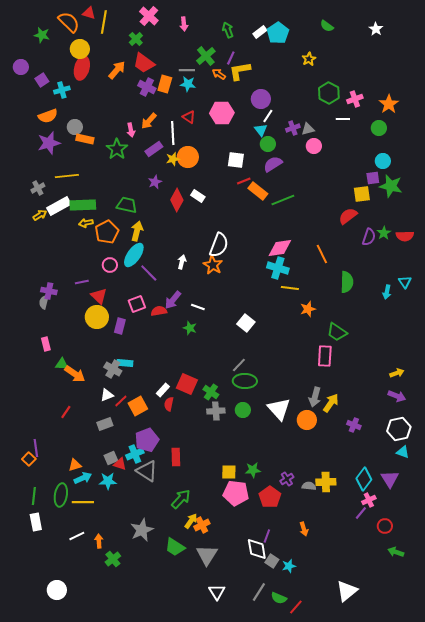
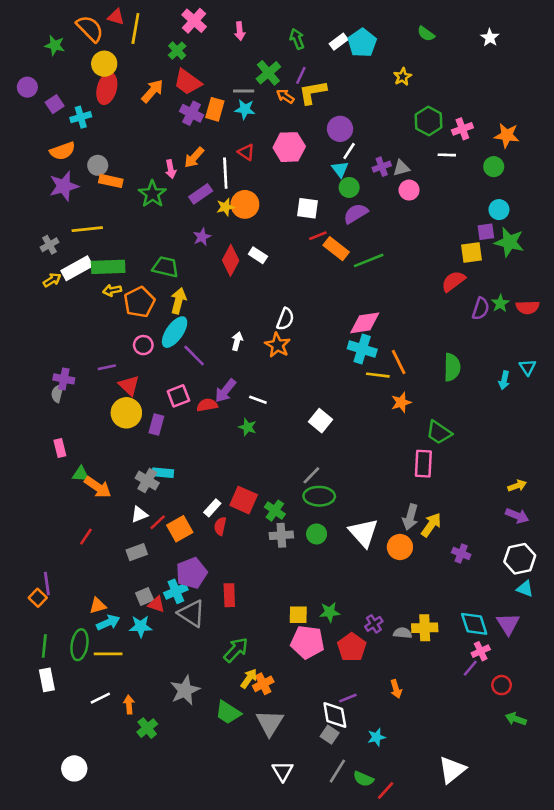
orange star: (389, 104) -> (507, 135), turned -30
white semicircle: (219, 245) -> (285, 319), size x0.7
orange line: (322, 254) -> (399, 362), moved
cyan diamond: (364, 479) -> (474, 624), turned -55
purple line: (267, 536) -> (348, 698), turned 48
gray square: (272, 561) -> (330, 735), moved

